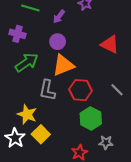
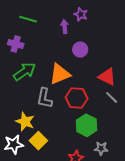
purple arrow: (59, 17) -> (65, 27), moved, turned 136
purple circle: (58, 42) -> (80, 50), moved
red triangle: (110, 44) -> (107, 77), moved
white star: (15, 138) -> (14, 144), turned 30

